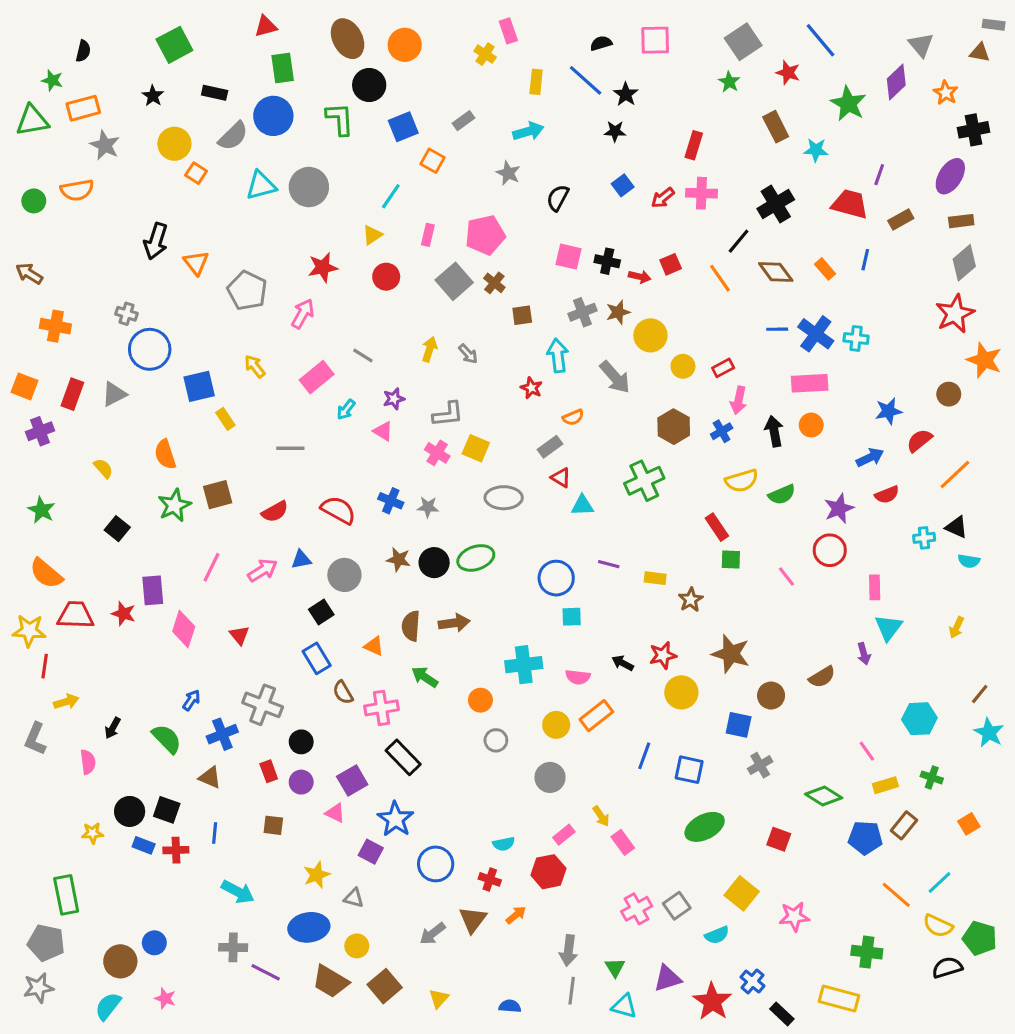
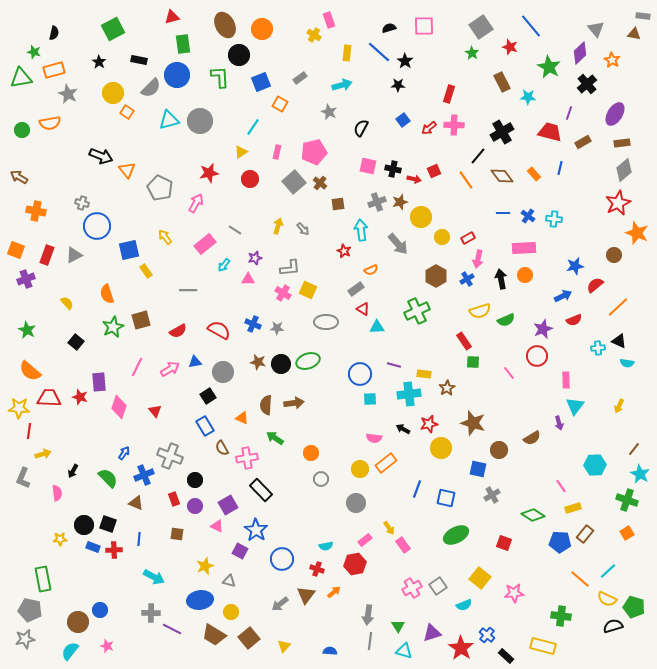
black cross: (973, 130) -> (587, 84), moved, turned -30
black arrow: (156, 241) -> (101, 156), turned -85
blue cross: (816, 334) -> (528, 216), size x0.6
pink triangle: (383, 431) -> (248, 279), turned -32
cyan cross: (524, 665) -> (409, 394), moved
green cross: (932, 777) -> (627, 500), moved, size x1.5

